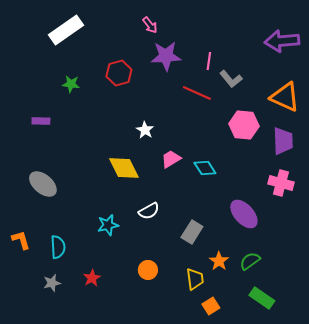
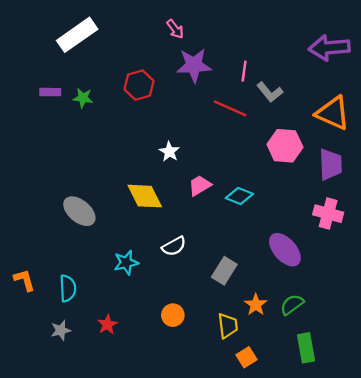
purple rectangle: (41, 121) -> (50, 92), moved
cyan diamond: (205, 168) -> (239, 196), turned -35
gray ellipse: (43, 184) -> (79, 211), moved
green rectangle: (262, 298) -> (306, 348), turned 45

